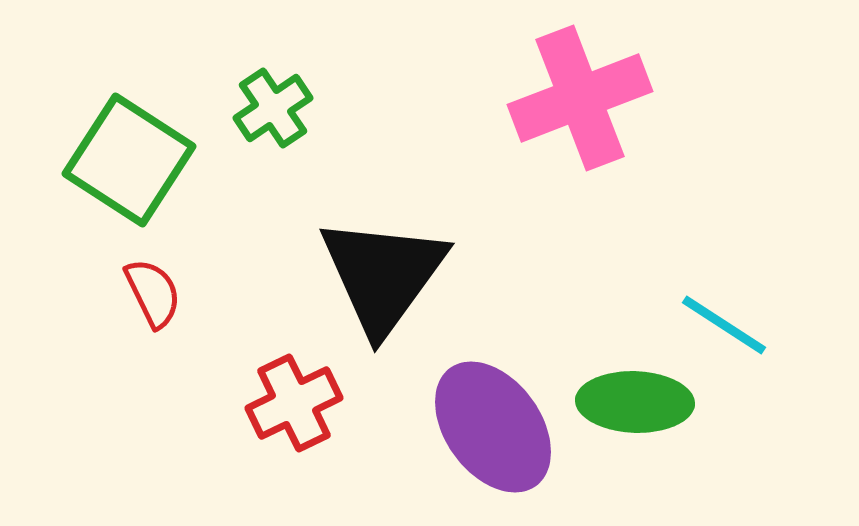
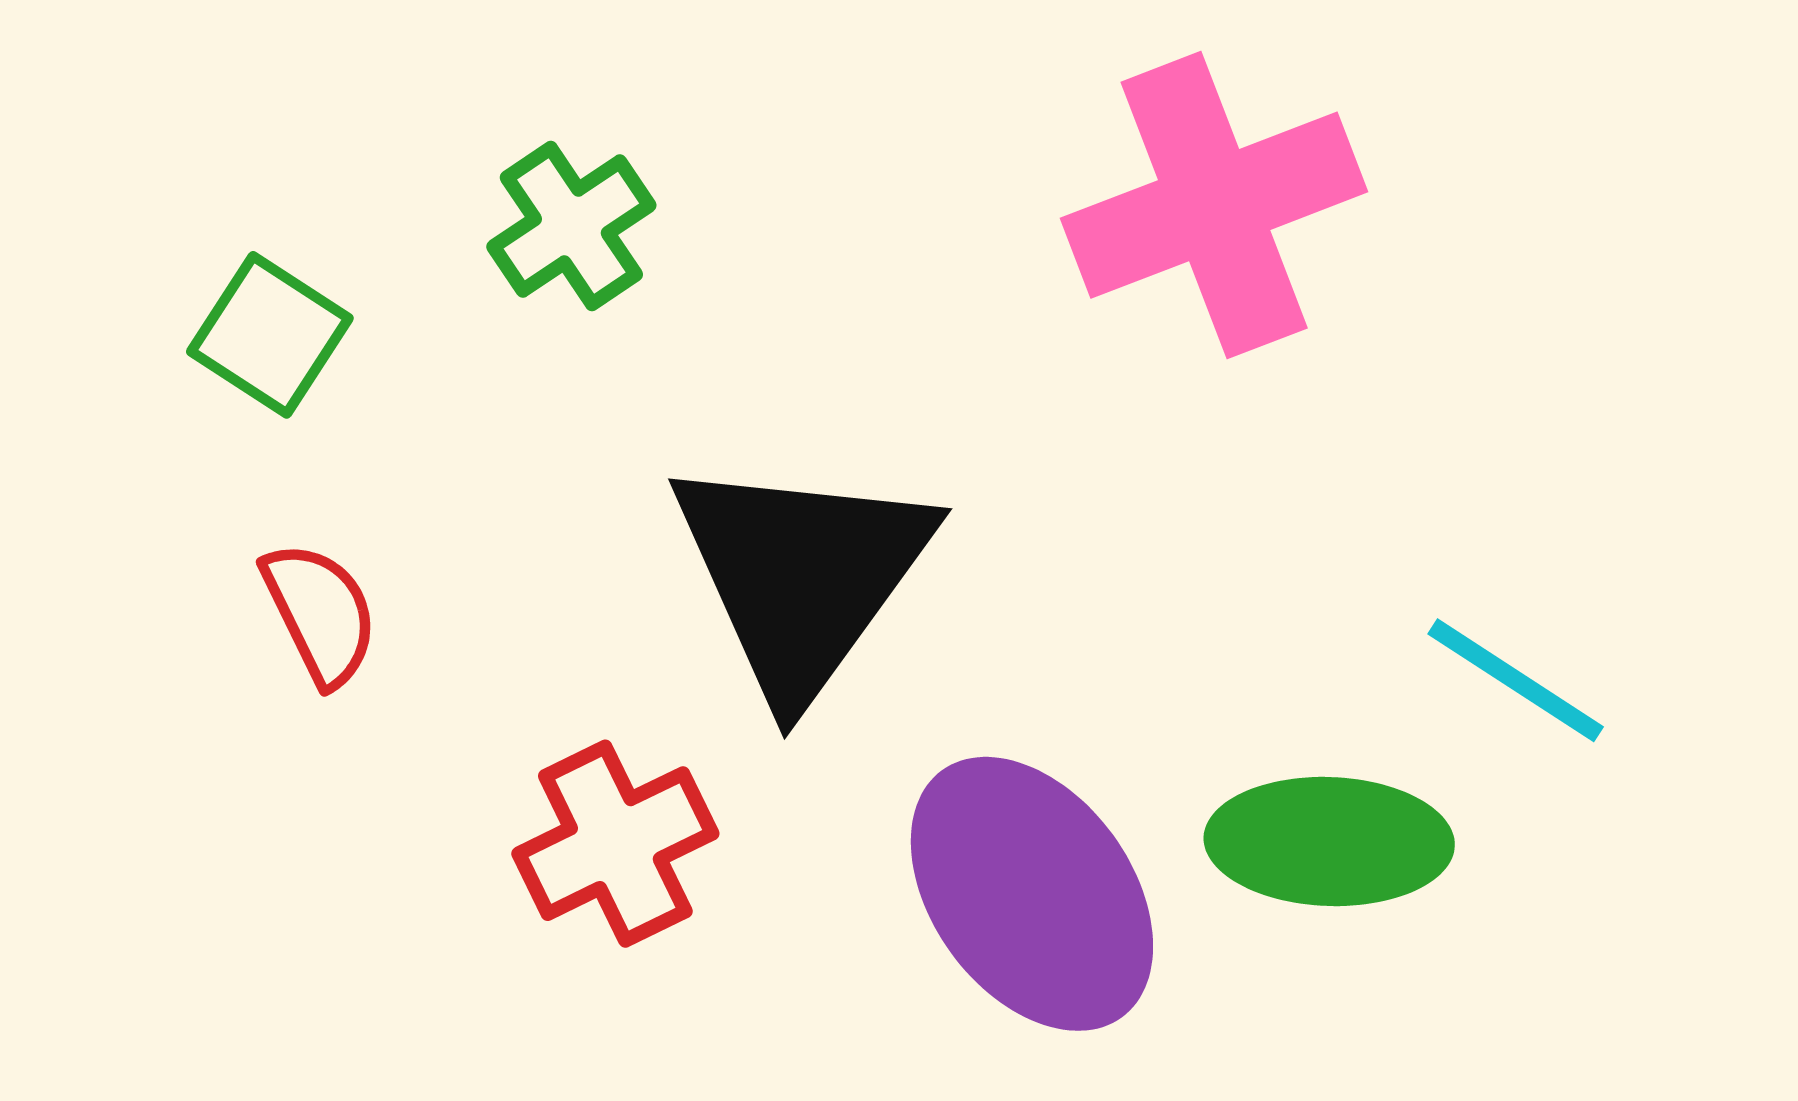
green square: (129, 160) -> (270, 335), size x0.6

